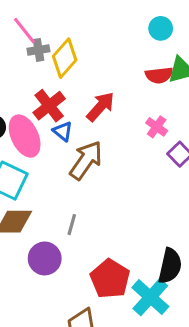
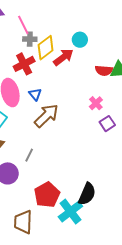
cyan circle: (161, 28) -> (80, 40), moved
red cross: (49, 106) -> (24, 64), moved
red arrow: (100, 107) -> (63, 57), moved

